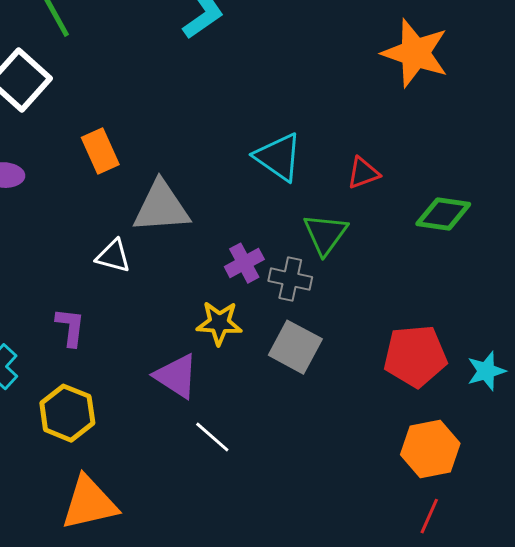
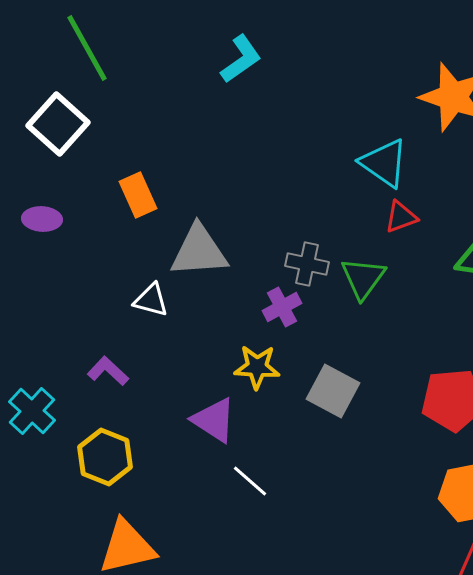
cyan triangle: (278, 157) -> (384, 163), moved
gray cross: (290, 279) -> (307, 264), moved
purple L-shape: (70, 327) -> (108, 371), turned -54

